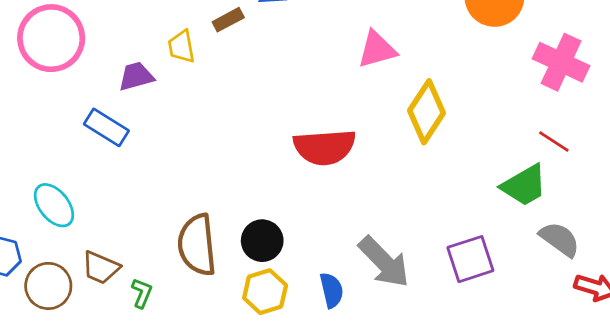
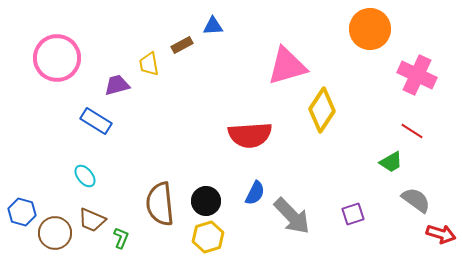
pink triangle: (377, 49) -> (287, 66), size x1.4
green trapezoid: (524, 185) -> (391, 162), size x0.7
cyan ellipse: (54, 205) -> (85, 176), moved, size x0.7
purple square: (470, 259) -> (353, 214), size x0.7
blue semicircle: (332, 290) -> (255, 193), moved, turned 40

